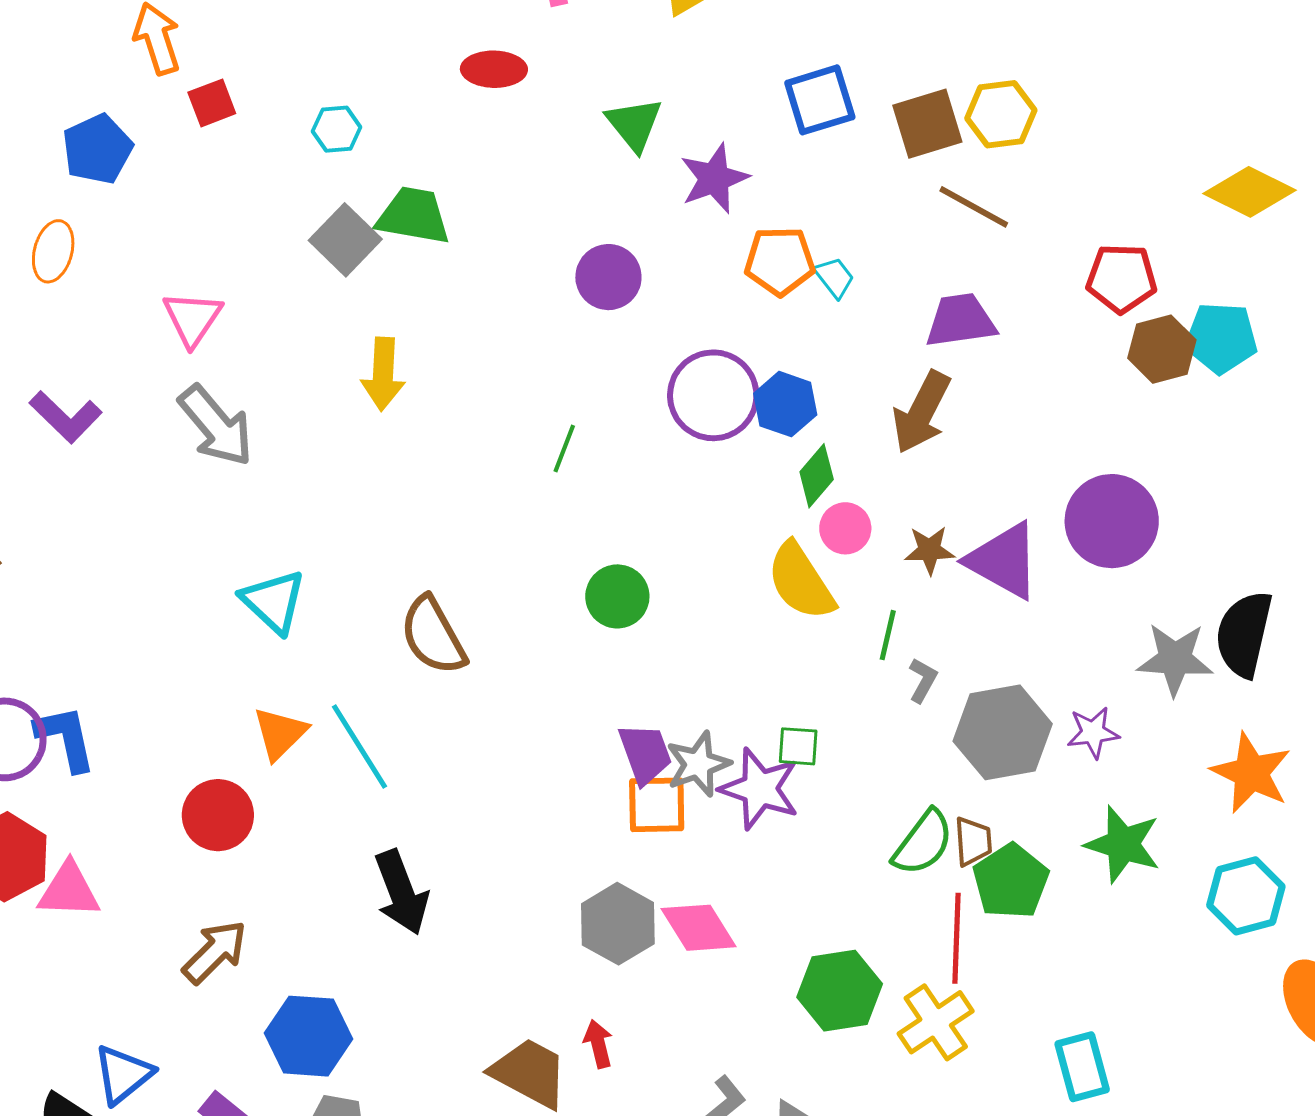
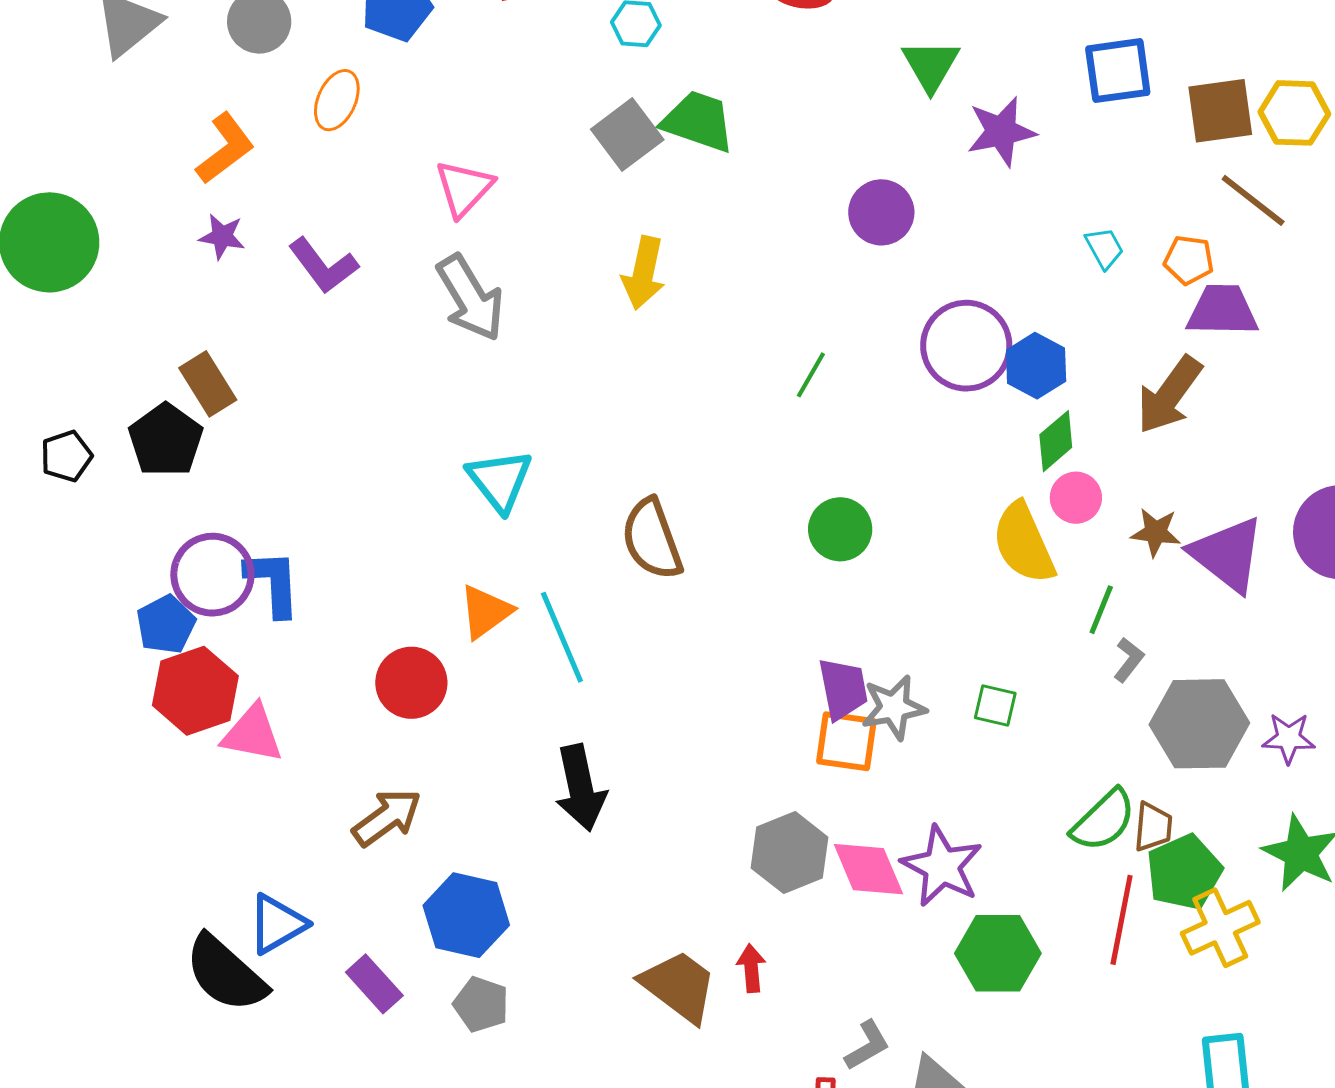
orange pentagon: (780, 261) -> (1189, 260), moved, size x0.7
purple star: (760, 789) -> (942, 866), moved
yellow cross: (936, 1022) -> (1220, 928), moved

